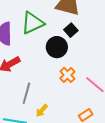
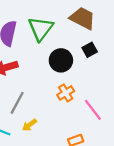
green triangle: (33, 23) -> (41, 29), turned -40
black square: (71, 30) -> (90, 50), moved

